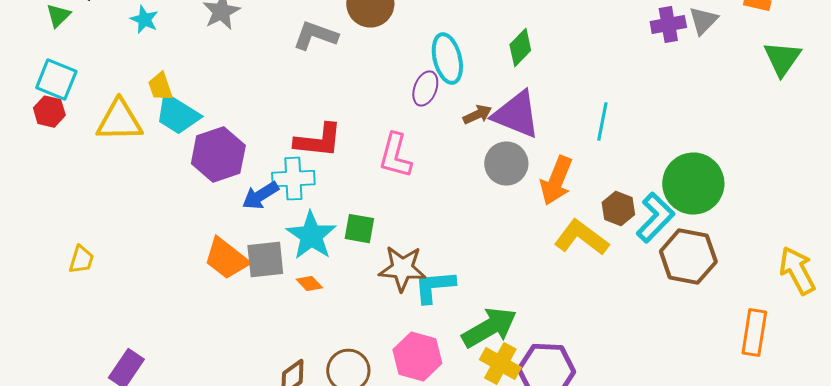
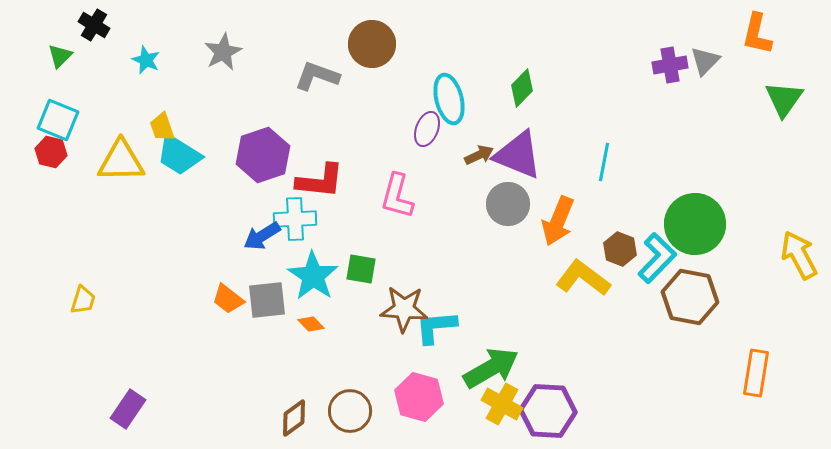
purple hexagon: (218, 155) -> (263, 155), moved
orange trapezoid: (226, 259) -> (228, 299), size x0.7
yellow arrow: (797, 271) -> (799, 255), moved

